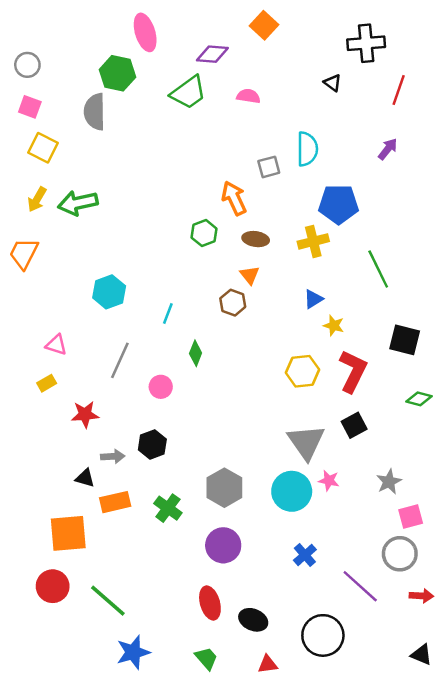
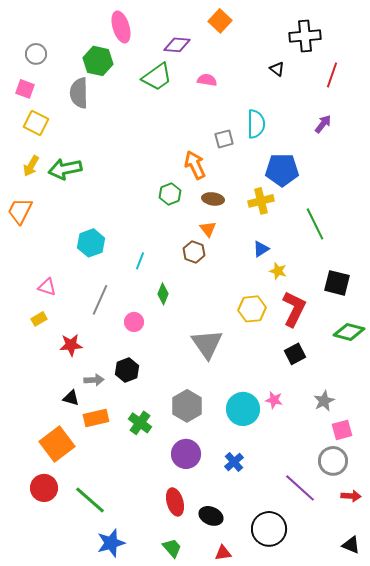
gray circle: (27, 65) -> (36, 54), moved
green diamond: (419, 399) -> (349, 332), size x1.4
gray triangle: (306, 442) -> (207, 344), moved
orange square: (68, 533) -> (57, 444), turned -32
blue cross: (305, 555) -> (234, 462), moved

